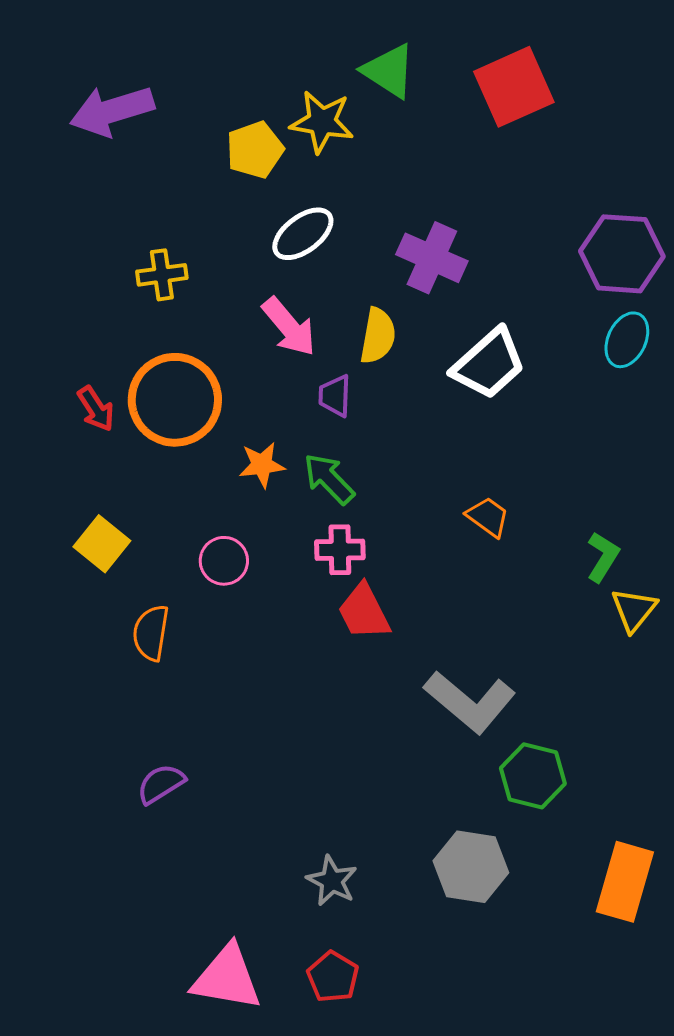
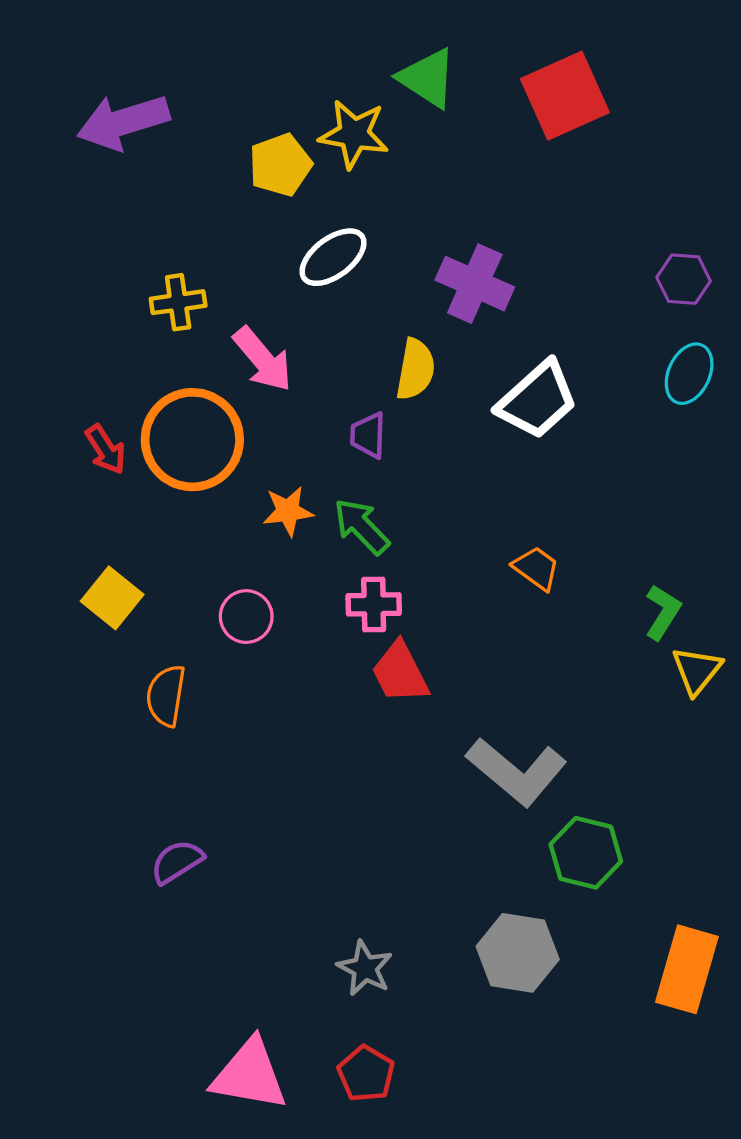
purple hexagon: (622, 254) -> (684, 279), size x0.6
pink arrow: (289, 327) -> (263, 359), moved

